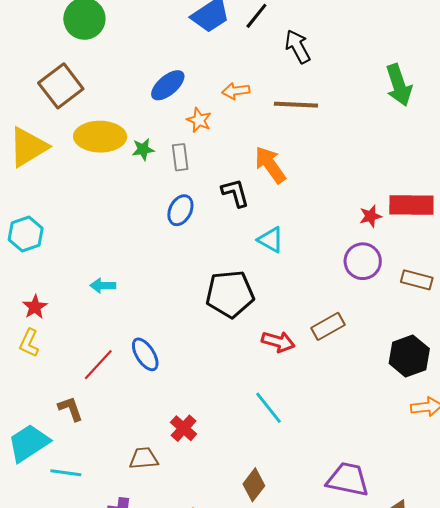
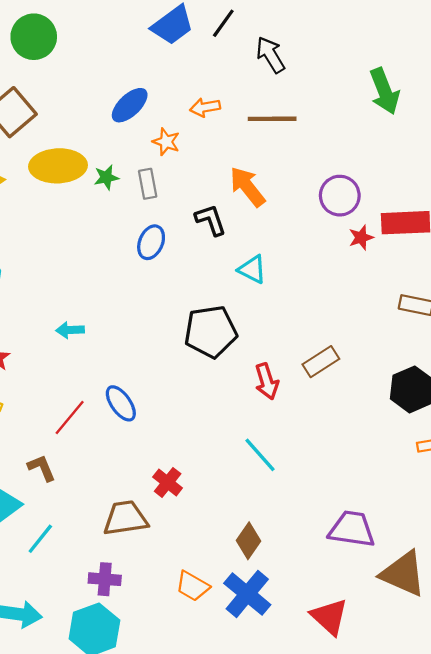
purple circle: (363, 261) -> (340, 196), moved
red arrow: (278, 342) -> (267, 381), turned 60
brown trapezoid: (144, 458) -> (125, 518), size x1.4
cyan line: (66, 473) -> (40, 539), turned -56

